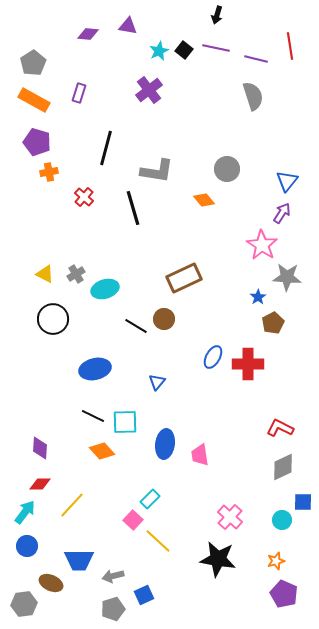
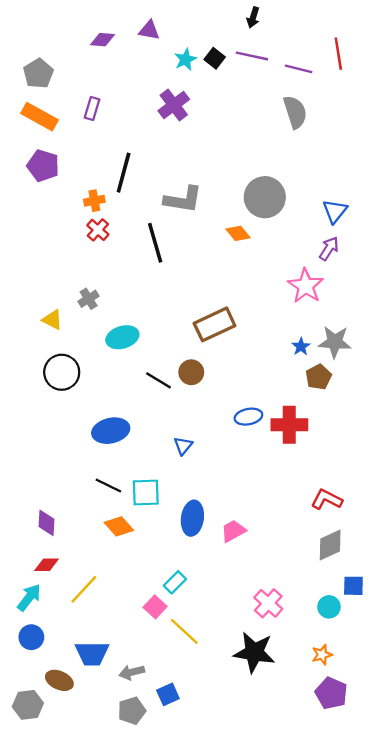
gray circle: (227, 169) -> (265, 197), size x1.4
orange cross: (49, 172) -> (94, 201), moved
gray cross: (76, 274) -> (89, 299), moved
gray star: (287, 277) -> (335, 342), moved
blue ellipse: (213, 357) -> (248, 417), turned 50
pink trapezoid: (200, 455) -> (233, 531), turned 70

